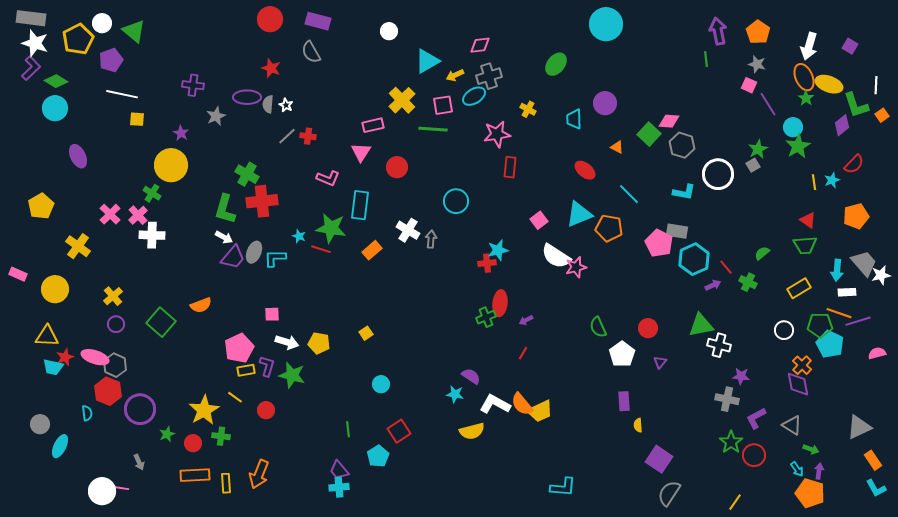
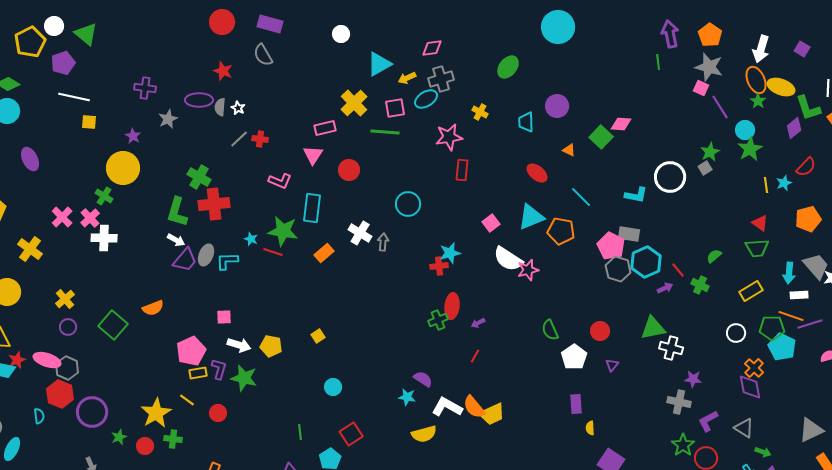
gray star: (757, 64) -> (709, 67), size x1.6
gray hexagon: (682, 145) -> (618, 269), moved

